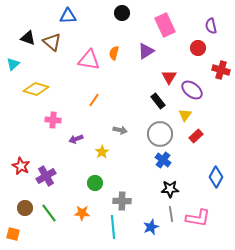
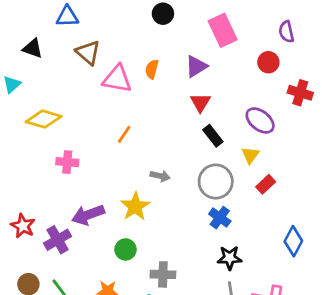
blue triangle: (68, 16) -> (67, 16), moved
brown triangle: (52, 42) -> (88, 53), moved
red triangle: (169, 77) -> (200, 102), moved
purple arrow: (76, 139) -> (88, 215), moved, size x1.6
yellow star: (102, 152) -> (135, 206), size x1.5

